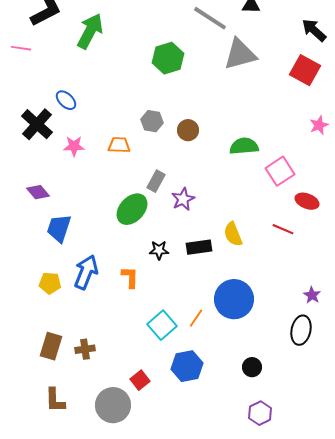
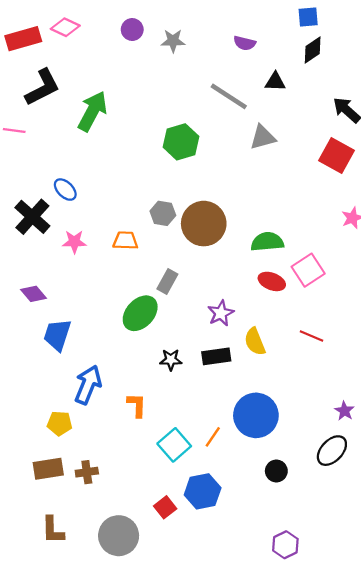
gray triangle: (240, 54) -> (263, 137), size x0.7
brown circle: (188, 130) -> (204, 224), size x1.8
purple star: (183, 199) -> (221, 313), moved
red ellipse: (307, 201) -> (272, 281), moved
orange L-shape: (130, 277) -> (137, 405), moved
yellow pentagon: (50, 283) -> (60, 423), moved
black ellipse: (301, 330) -> (332, 451), turned 32
brown rectangle: (51, 346) -> (48, 469), turned 64
black circle: (252, 367) -> (276, 471), moved
red square: (140, 380) -> (165, 507), moved

